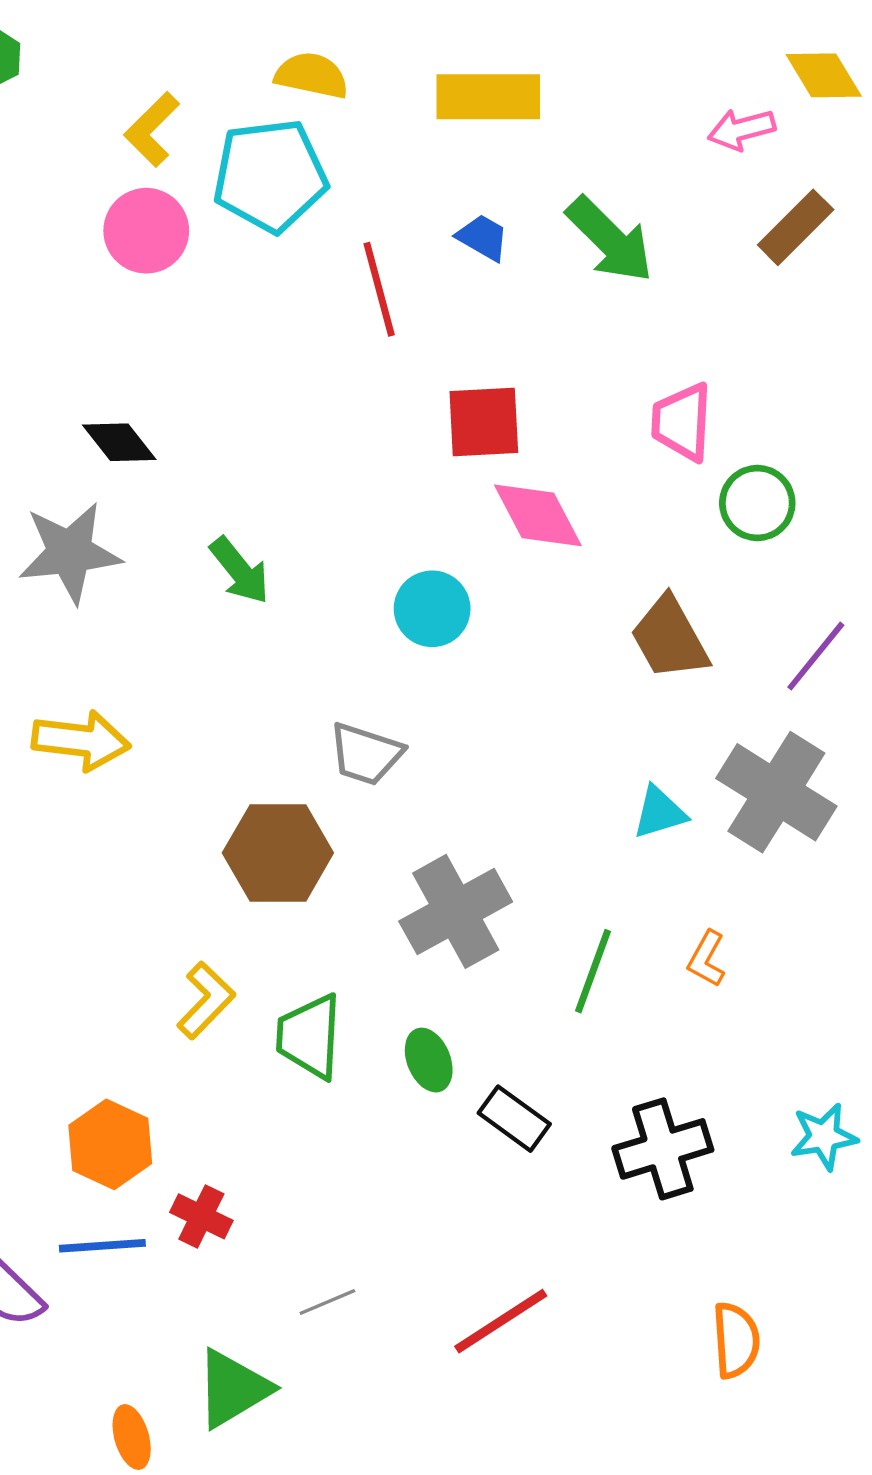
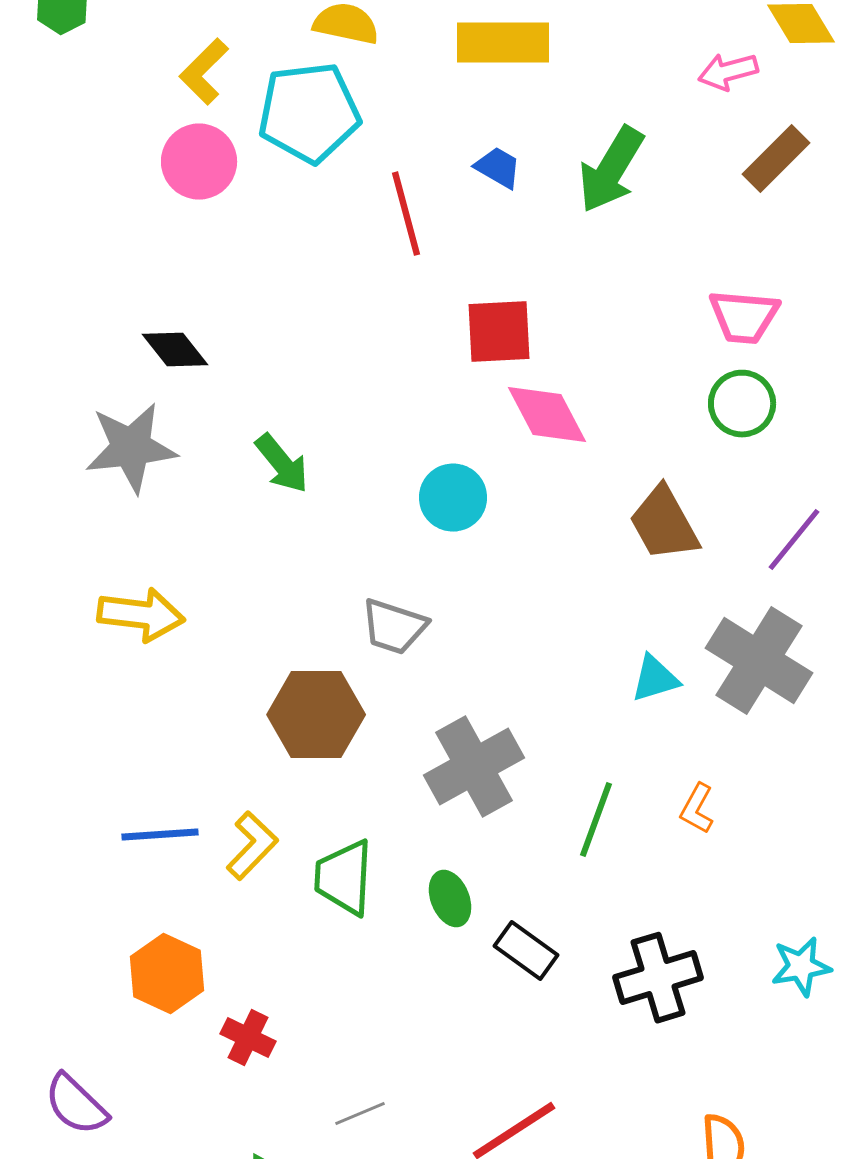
green arrow: (610, 240) -> (611, 170), turned 76
pink trapezoid: (682, 422) -> (744, 317), moved, turned -88
blue line: (102, 1246) -> (160, 835), moved

